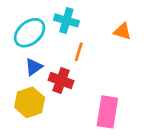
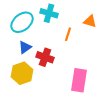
orange line: (79, 52) -> (68, 34), moved

